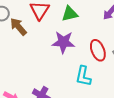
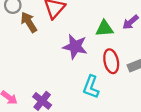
green triangle: (70, 14) -> (104, 28), moved

